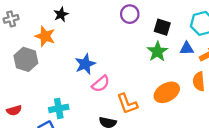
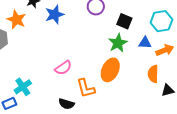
blue star: (85, 64) -> (55, 15), moved
orange ellipse: (167, 92) -> (110, 70), moved, turned -40
cyan cross: (59, 108) -> (23, 87), turned -30

